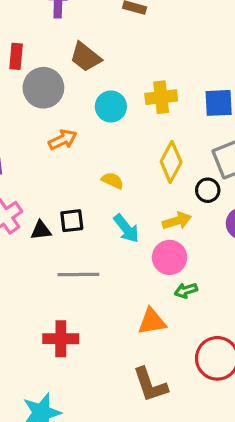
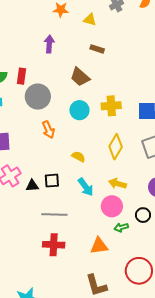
brown trapezoid: (86, 57) -> (80, 77), moved
orange arrow: (63, 140) -> (48, 130), turned 90
black circle: (208, 190) -> (143, 215), moved
yellow arrow: (177, 221) -> (118, 184), turned -150
red cross: (61, 339) -> (54, 245), moved

